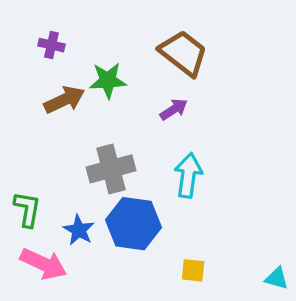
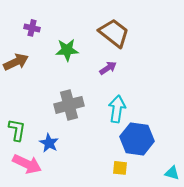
brown arrow: (64, 100) -> (16, 62), moved
blue hexagon: (134, 224) -> (137, 139), moved

